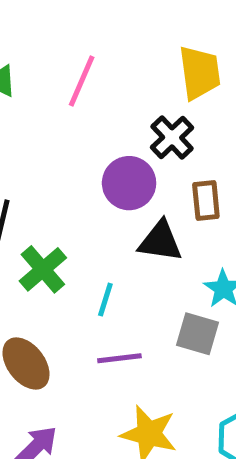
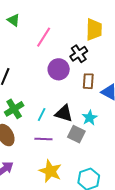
pink line: (82, 81) -> (44, 37), moved
black triangle: (160, 241) -> (64, 113), moved
green cross: (43, 269) -> (14, 109), moved

